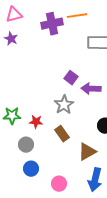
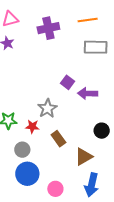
orange line: (77, 16) -> (88, 20), moved
gray star: (64, 105) -> (47, 108), moved
blue circle: (31, 169) -> (27, 174), size x1.5

